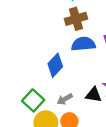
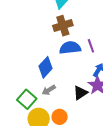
black triangle: (94, 95) -> (80, 93), turned -42
gray arrow: (65, 99) -> (49, 90), moved

